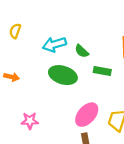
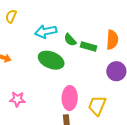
green rectangle: (102, 71) -> (89, 47), moved
pink ellipse: (87, 115) -> (70, 98), turned -45

